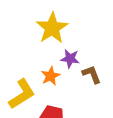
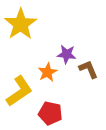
yellow star: (52, 28) -> (21, 24), moved

